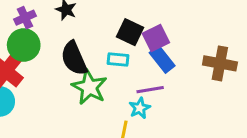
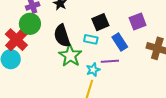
black square: (130, 32) -> (100, 22), turned 36
purple square: (156, 38) -> (138, 22), moved
cyan star: (140, 108) -> (93, 70), moved

